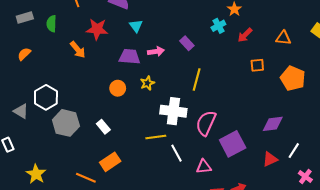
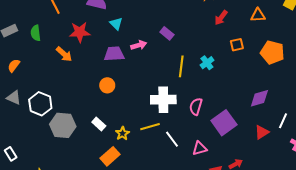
cyan cross: (218, 26) -> (207, 63), moved
yellow star: (147, 83) -> (122, 133), moved
gray triangle: (21, 111) -> (14, 98), moved
pink semicircle: (206, 123) -> (196, 107), size x0.7

